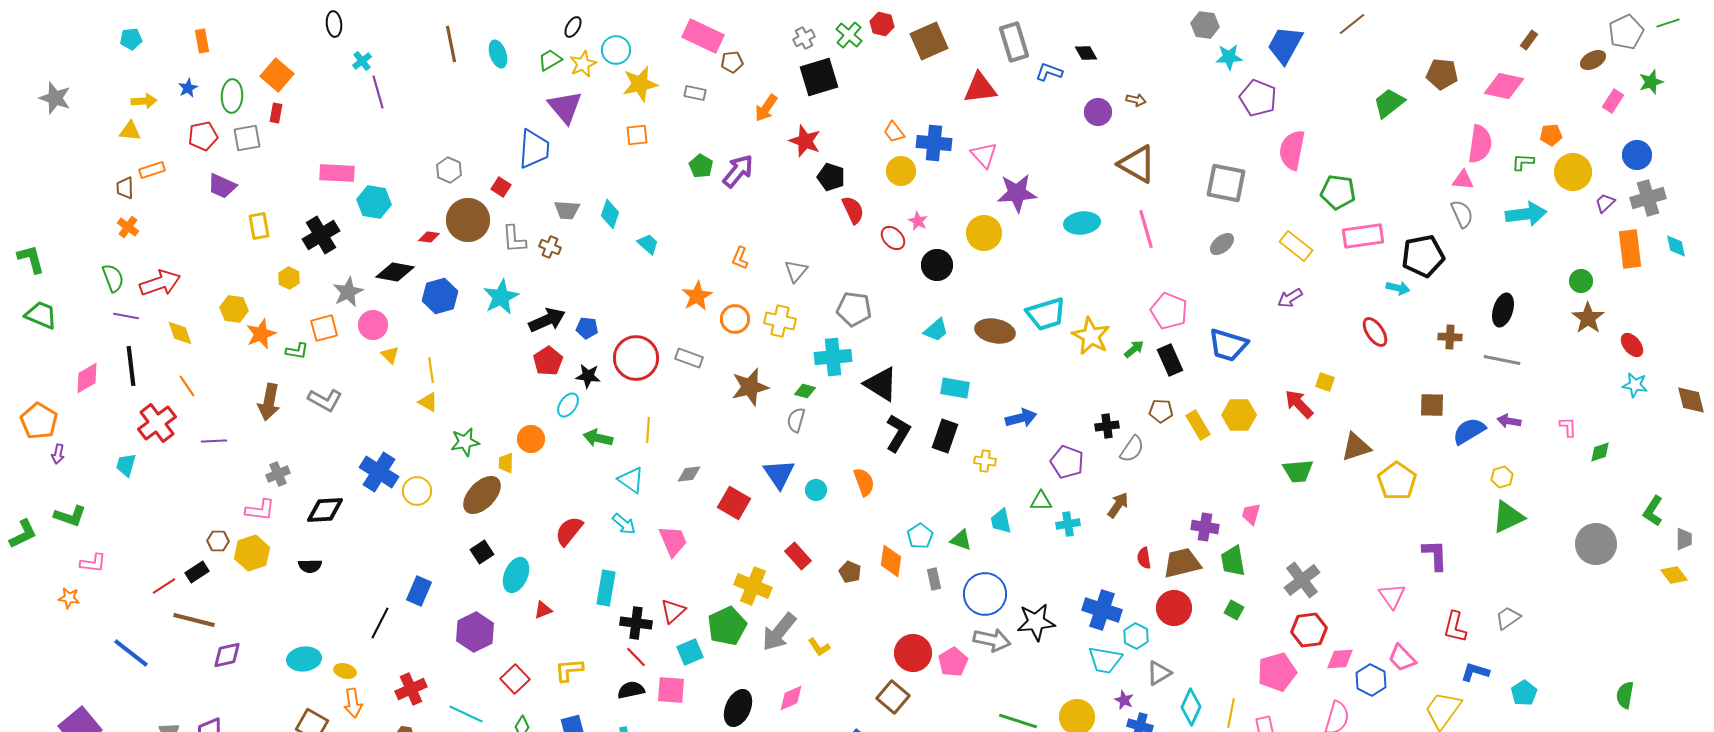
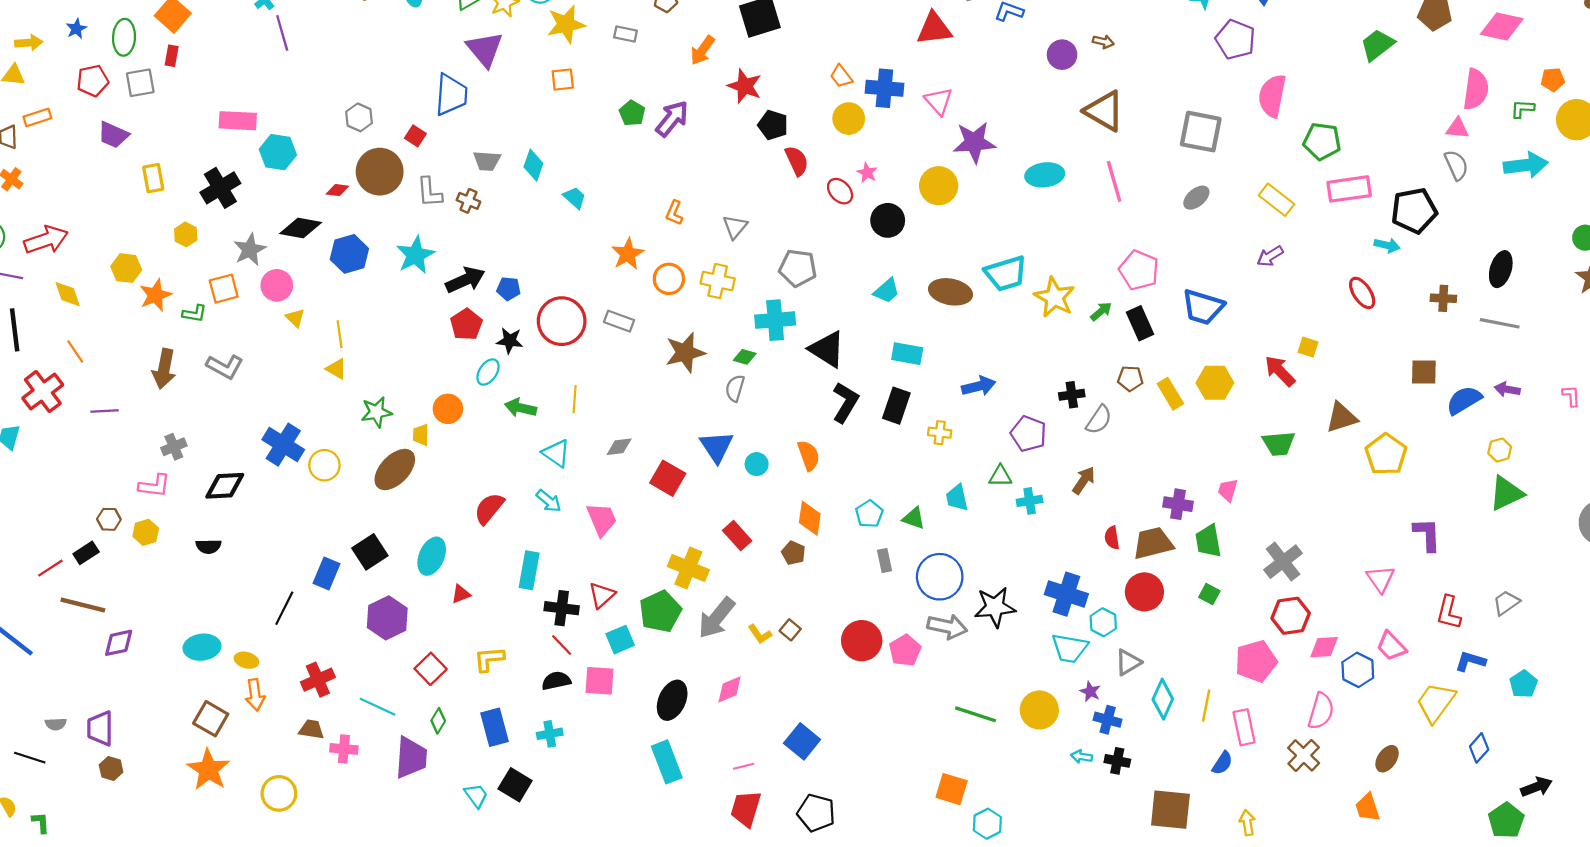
black square: (482, 552) -> (370, 552), moved, size x1.4
yellow hexagon: (252, 553) -> (146, 532), size x0.7
orange diamond: (891, 561) -> (810, 518), moved
brown square: (893, 697) -> (790, 630), moved, size x0.6

